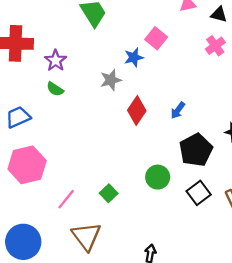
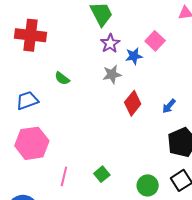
purple star: (56, 61) -> (110, 43), moved
green circle: (158, 177) -> (148, 185), moved
pink line: (66, 199) -> (64, 176), turned -30

